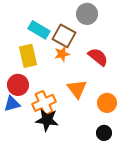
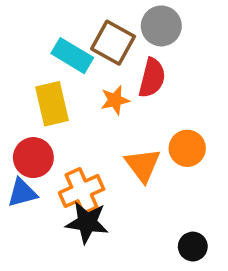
brown square: (64, 36) -> (113, 43), moved
red semicircle: (98, 57) -> (152, 78), moved, turned 65
orange circle: (107, 103) -> (187, 148), moved

